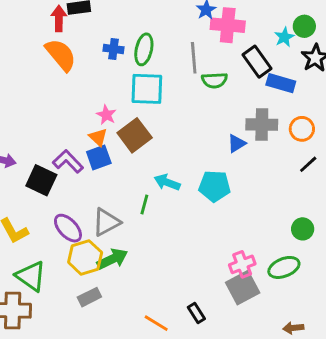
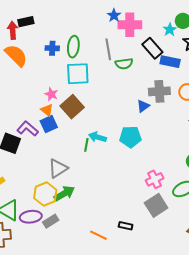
green line: (144, 205) -> (86, 145), moved
purple ellipse: (68, 228) -> (31, 217), moved, turned -50
pink cross: (242, 264) -> (155, 179), moved
black rectangle: (196, 313) -> (126, 226), turned -40

